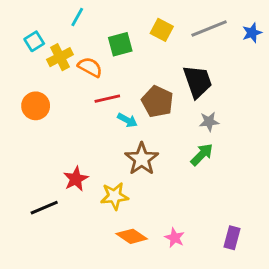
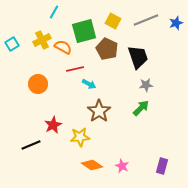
cyan square: (34, 41) -> (12, 44), moved
green square: (120, 44) -> (84, 31), size x1.4
brown pentagon: (157, 102) -> (107, 49), moved
orange circle: (36, 106) -> (38, 84), moved

